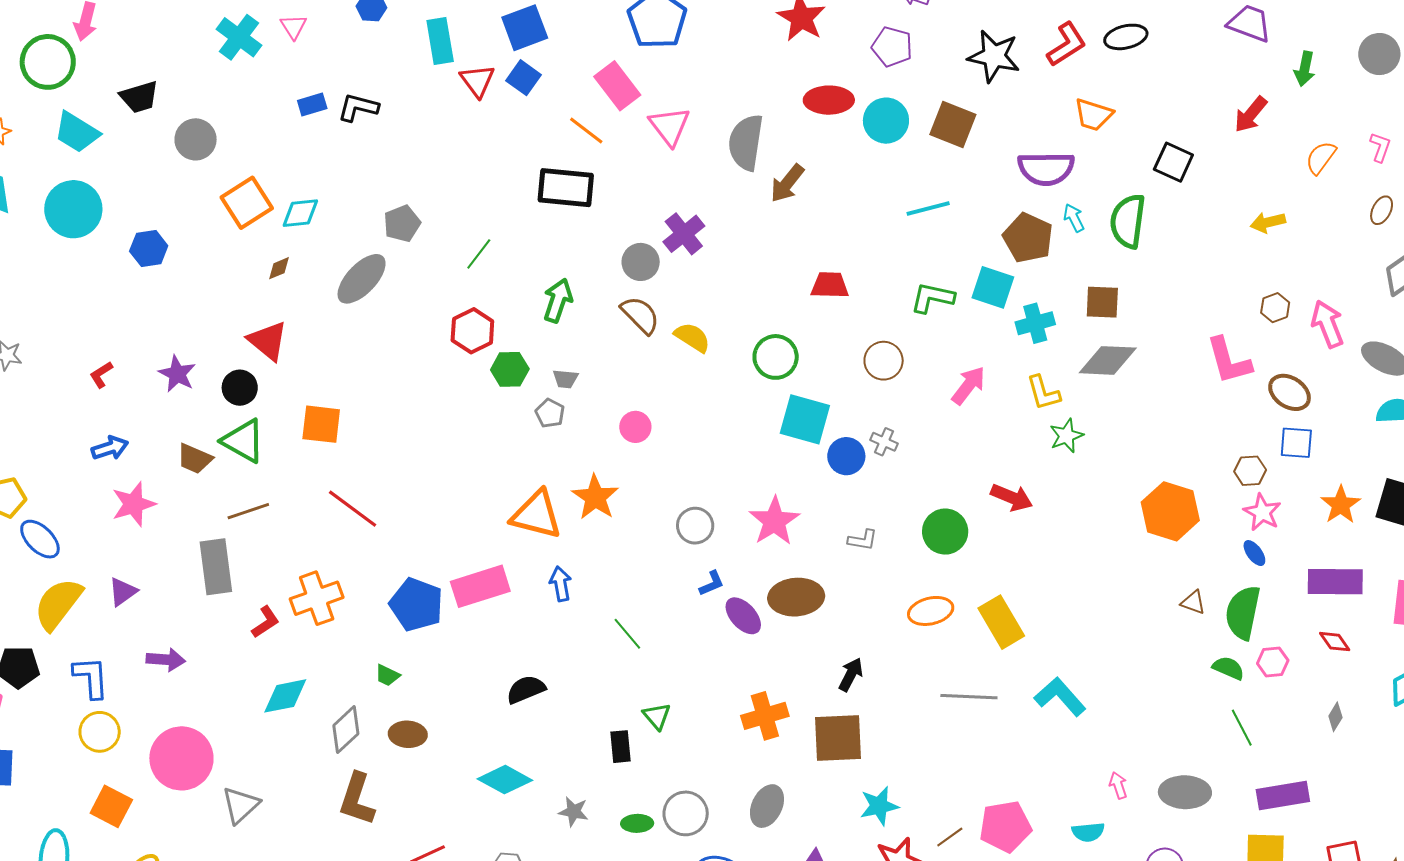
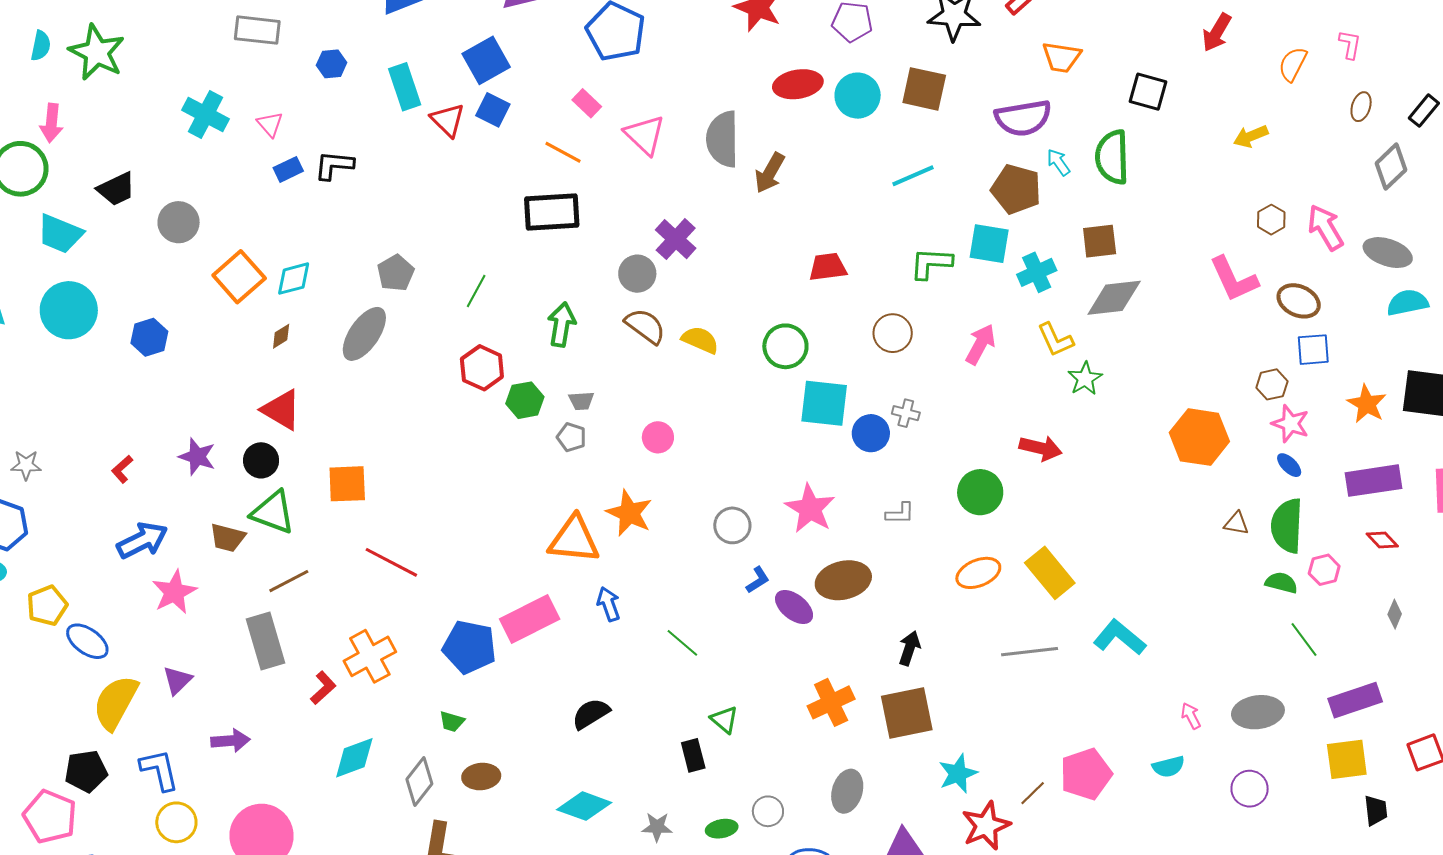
pink triangle: (294, 27) -> (270, 124), moved
pink rectangle: (617, 86) -> (587, 103), size x0.6
blue arrow: (110, 448) -> (142, 540), size x1.4
gray circle: (686, 813) -> (768, 811), size x0.7

